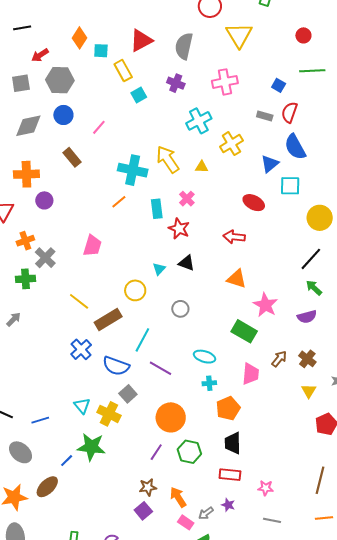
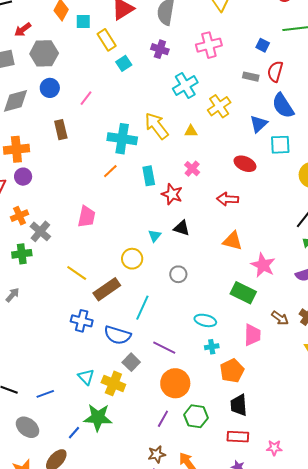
brown rectangle: (72, 157) -> (61, 130), turned 30
pink cross: (187, 199) -> (192, 169), moved
purple circle: (44, 200) -> (23, 177), moved
blue cross: (81, 349) -> (82, 321), turned -30
brown arrow: (279, 359) -> (280, 318), turned 90
purple line: (160, 368) -> (164, 348), moved

